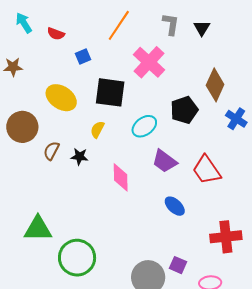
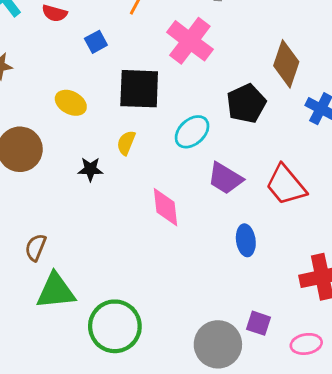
yellow ellipse: (61, 98) -> (71, 103), size x0.7
brown semicircle: (51, 151) -> (36, 247), moved
black star: (79, 157) -> (90, 169), moved
blue ellipse: (175, 206) -> (246, 240), turned 45

